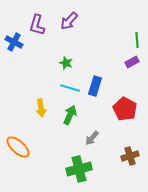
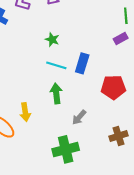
yellow arrow: (41, 108) -> (25, 112), moved
red pentagon: (125, 109) -> (113, 87), turned -30
green arrow: (70, 115) -> (56, 93), turned -30

